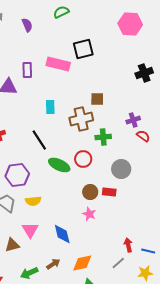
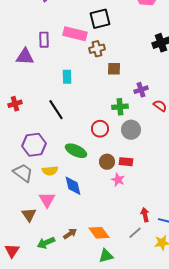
brown cross: (81, 119) -> (97, 49), moved, size x0.7
purple cross: (133, 120) -> (141, 90), moved
green ellipse: (59, 165) -> (76, 151), moved
gray circle: (121, 169) -> (131, 130), moved
pink star: (89, 214) -> (118, 180), moved
blue diamond: (62, 234) -> (73, 186), moved
brown triangle: (12, 245) -> (29, 215), turned -49
orange diamond: (82, 263) -> (99, 233), turned 65

